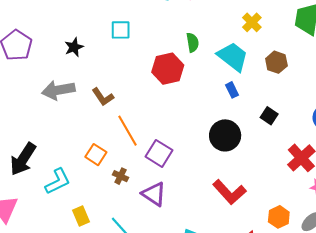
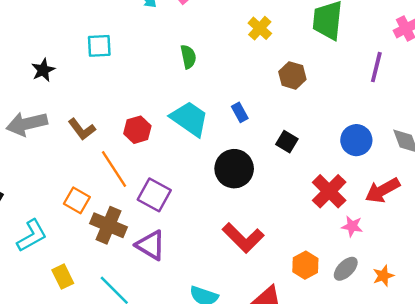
cyan trapezoid: (233, 57) -> (189, 119), moved
red hexagon: (168, 69) -> (137, 130), moved, size x0.7
brown cross: (121, 176) -> (108, 225), size x1.8

